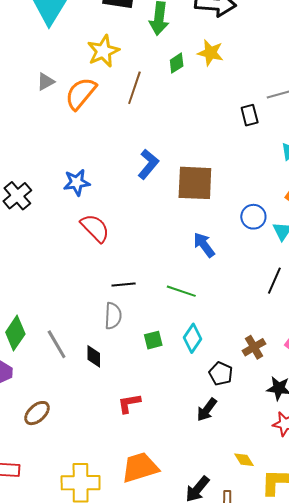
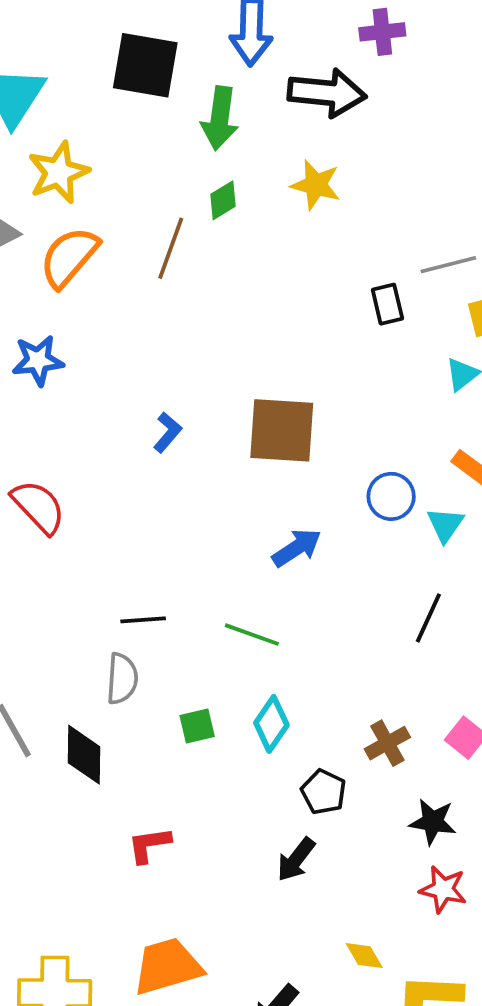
yellow star: (103, 51) -> (59, 172), moved
green diamond: (177, 63) -> (223, 200), moved
blue L-shape: (148, 164) -> (168, 432), moved, size x0.7
blue star: (77, 182) -> (38, 360), moved
red semicircle: (95, 228) -> (38, 507), moved
blue arrow: (204, 245) -> (297, 548), turned 92
black diamond: (94, 356) -> (84, 755), size x1.4

